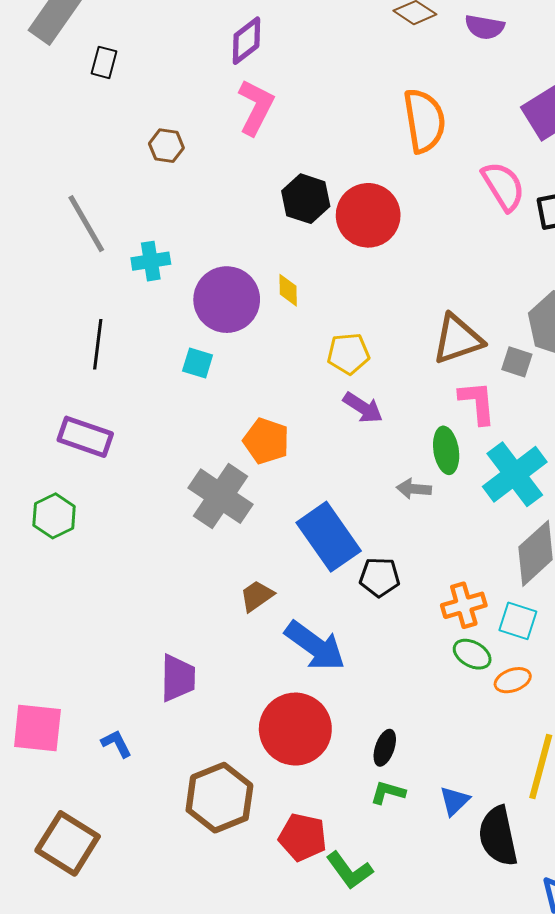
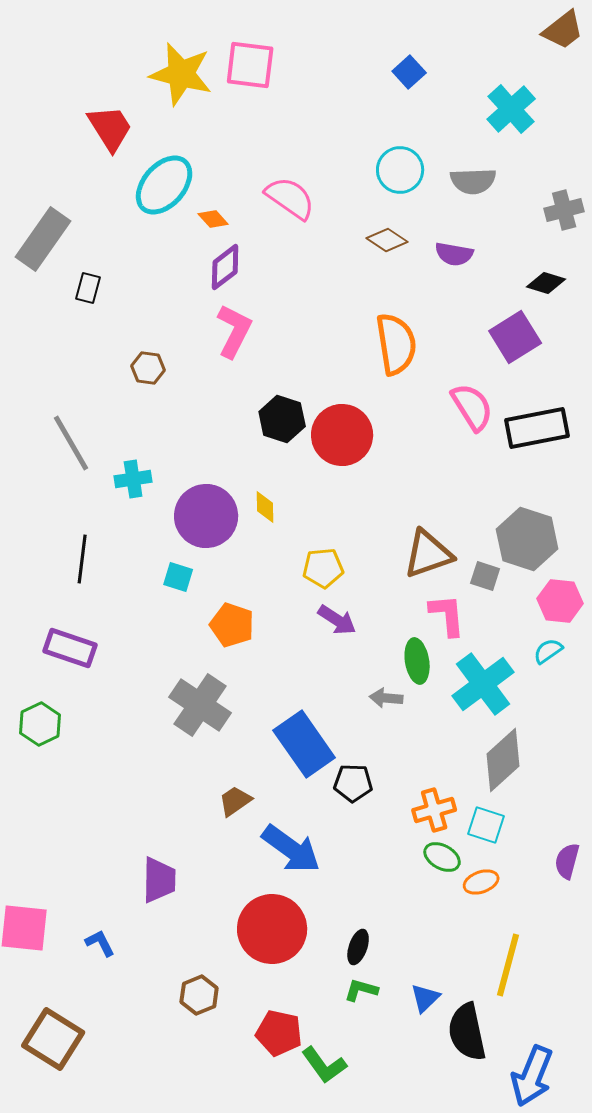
orange pentagon: (266, 441) -> (232, 625), moved
brown hexagon: (219, 798) -> (199, 995), size x0.6

